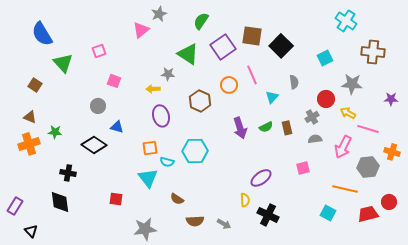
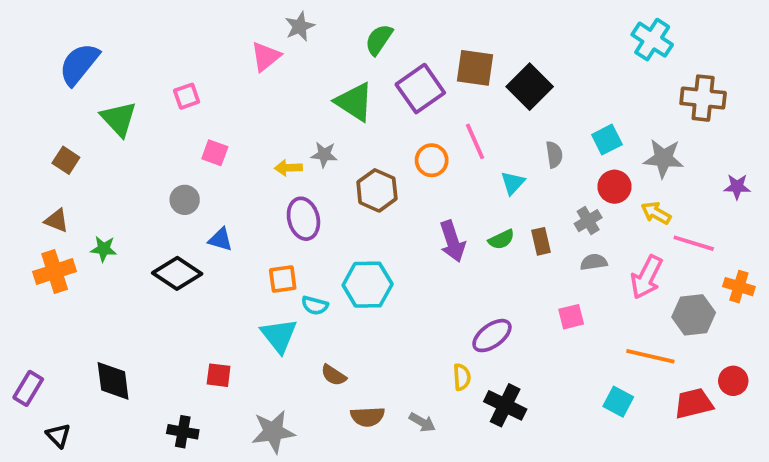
blue semicircle: (42, 34) -> (79, 64), turned 70
cyan square: (325, 58) -> (607, 140), moved
gray star: (168, 74) -> (324, 155), moved
black cross: (68, 173) -> (183, 432), moved

